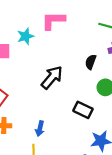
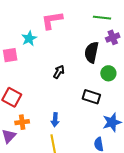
black semicircle: (91, 62) -> (91, 52), size x1.5
black arrow: (52, 77) -> (59, 72), size x0.6

